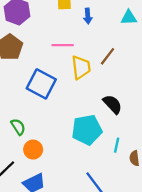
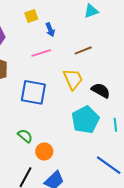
blue arrow: (88, 16) -> (50, 30), moved
brown line: (107, 56) -> (83, 50), turned 48
yellow trapezoid: (81, 67) -> (73, 79), moved

